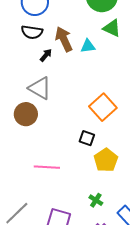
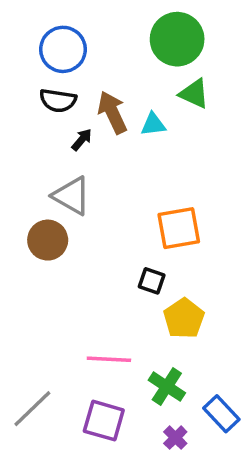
orange square: (103, 107) -> (179, 228), turned 32
pink line: (47, 167) -> (109, 359), moved
green cross: (96, 200) -> (167, 386), size x1.5

